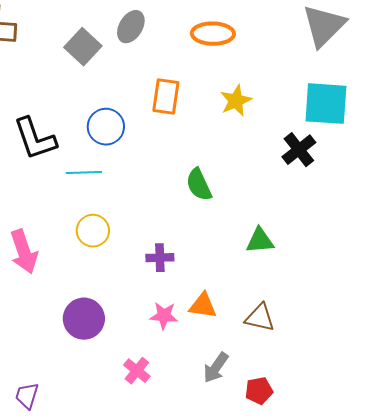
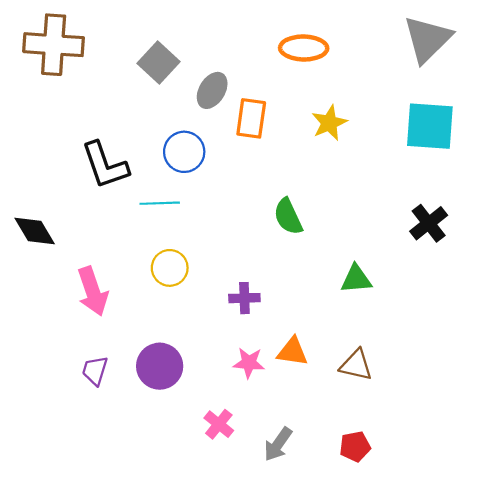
gray ellipse: (131, 27) -> (212, 90), moved
black cross: (299, 150) -> (429, 223), moved
gray arrow: (216, 368) -> (278, 444), moved
purple trapezoid: (27, 396) -> (95, 371), moved

